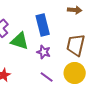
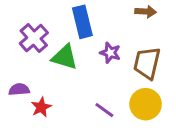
blue rectangle: (43, 25) -> (82, 22), moved
purple star: (44, 52) -> (110, 53), moved

